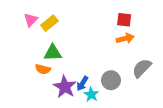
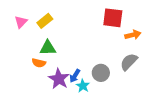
pink triangle: (31, 20) -> (21, 22), moved
red square: (124, 20) -> (113, 18), size x1.5
orange arrow: (125, 38) -> (133, 35), moved

